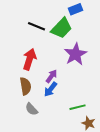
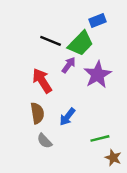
red arrow: (30, 59) -> (42, 81), turned -50
purple arrow: (52, 76) -> (69, 65), moved

